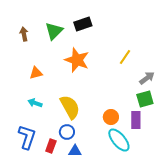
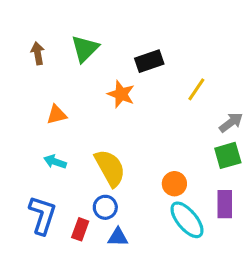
black rectangle: (83, 24) -> (149, 61), moved
orange star: (77, 60) -> (121, 94), size x0.7
purple rectangle: (136, 120) -> (225, 204), moved

